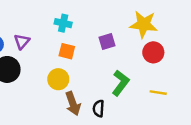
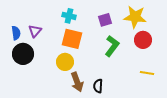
purple square: (107, 41) -> (105, 20), moved
orange square: (67, 51) -> (72, 39), size x1.5
green L-shape: (120, 83) -> (112, 46), moved

